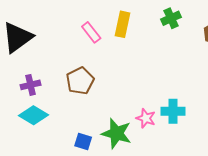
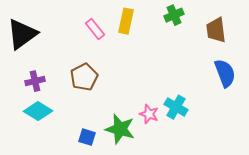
cyan cross: (173, 111) -> (176, 107), turned 30

